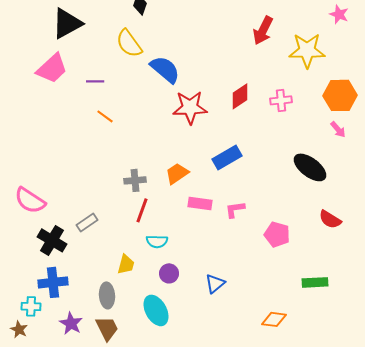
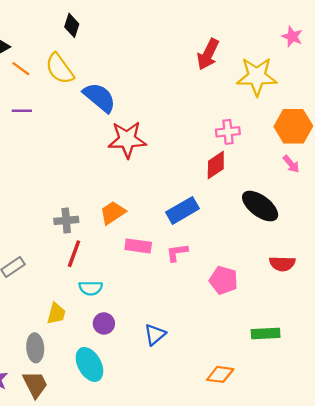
red diamond: (240, 96) -> (216, 165), moved
orange line: (105, 116) -> (21, 69), moved
blue rectangle: (227, 157) -> (183, 210), moved
red semicircle: (330, 219) -> (282, 264), turned -30

